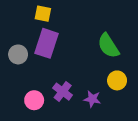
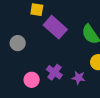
purple rectangle: (47, 43) -> (55, 27), moved, turned -65

